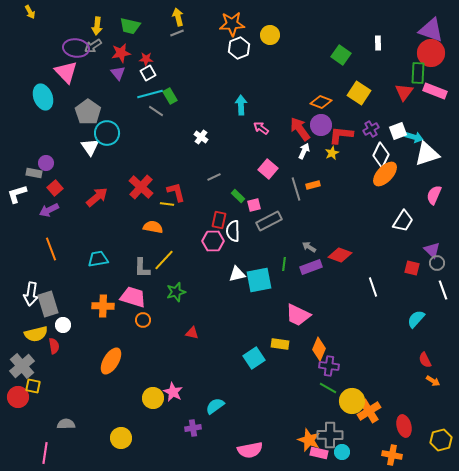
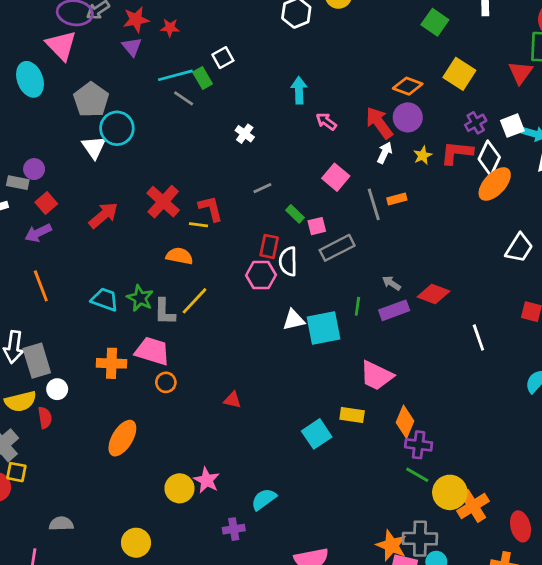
white square: (148, 73) -> (223, 58), moved
red L-shape: (341, 135) -> (457, 153), moved
cyan trapezoid: (98, 259) -> (105, 299), turned 30
green star: (176, 292) -> (140, 298), moved, turned -30

